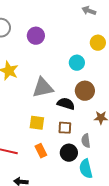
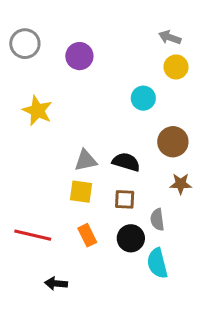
gray arrow: (89, 11) -> (170, 37), moved
gray triangle: (43, 88) -> (86, 160), moved, size x0.7
brown circle: (85, 91) -> (173, 142), moved

